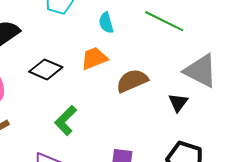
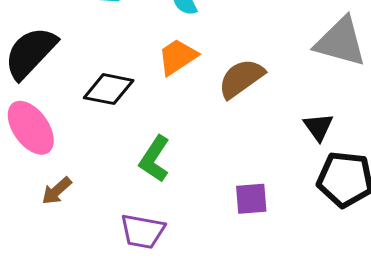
black triangle: (178, 103) -> (318, 127), moved

